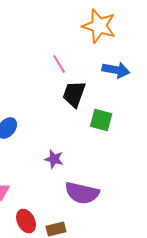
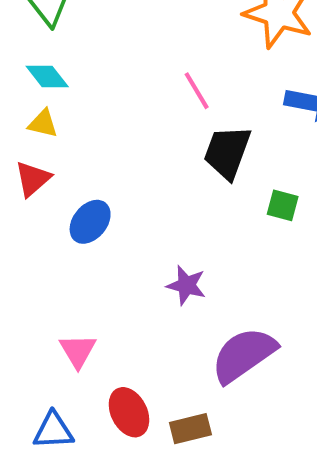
green square: (101, 120) -> (283, 205), size x0.7
purple semicircle: (82, 193) -> (244, 355), turned 132

